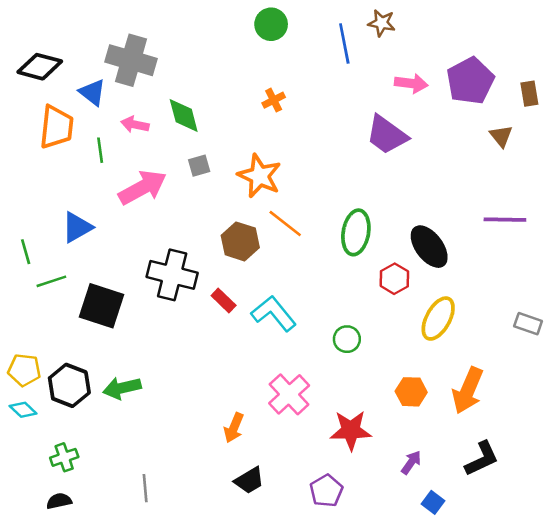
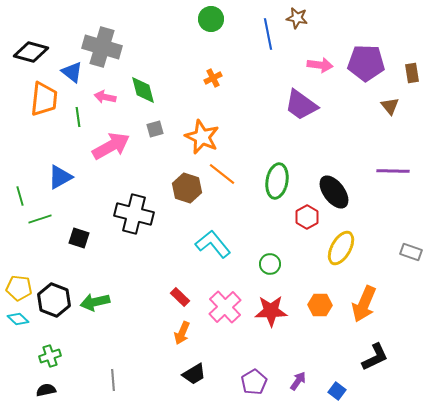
purple pentagon: (470, 81) -> (366, 63), turned 30
red rectangle: (224, 301) -> (180, 297), moved
black square: (101, 306) -> (79, 238), size x0.6
red star: (351, 430) -> (271, 311), moved
purple arrow: (411, 462) -> (298, 381), moved

